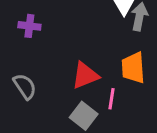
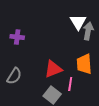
gray semicircle: (25, 86) -> (14, 76), turned 66

